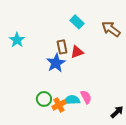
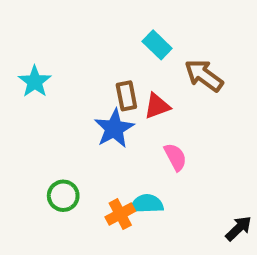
brown arrow: (111, 29) -> (204, 75), moved
pink semicircle: (86, 97) -> (175, 157), moved
green circle: (44, 99) -> (63, 196), moved

